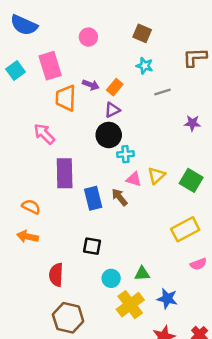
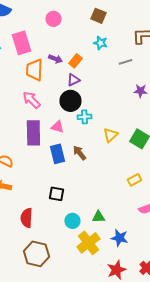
gray line: (162, 92) -> (125, 62), moved
pink arrow: (44, 134) -> (31, 100), moved
pink triangle: (134, 179) -> (57, 127), moved
yellow rectangle: (185, 229) -> (134, 180), size x0.6

